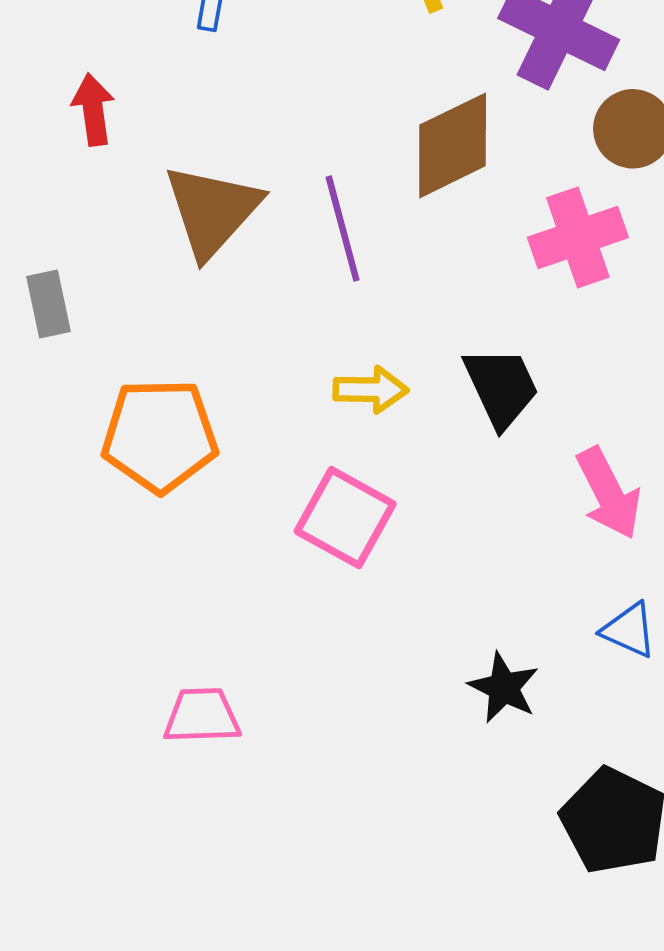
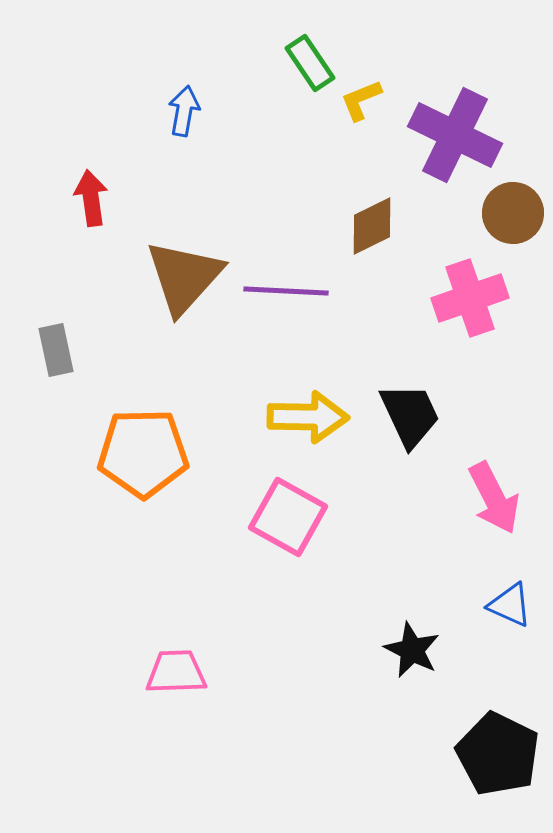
brown diamond: (453, 145) -> (372, 226), size x0.7
purple line: (343, 229) -> (286, 291), turned -72
yellow arrow: (371, 390) -> (308, 417), size x1.4

